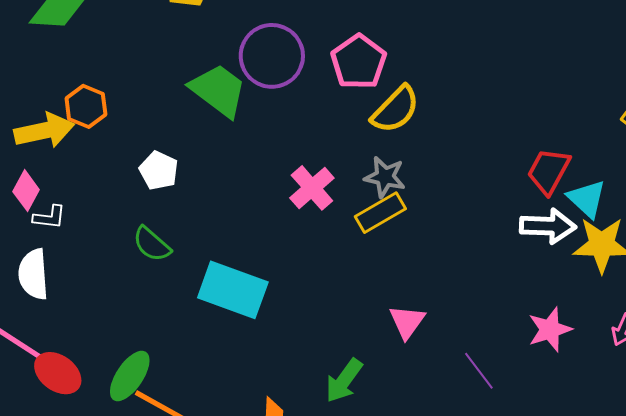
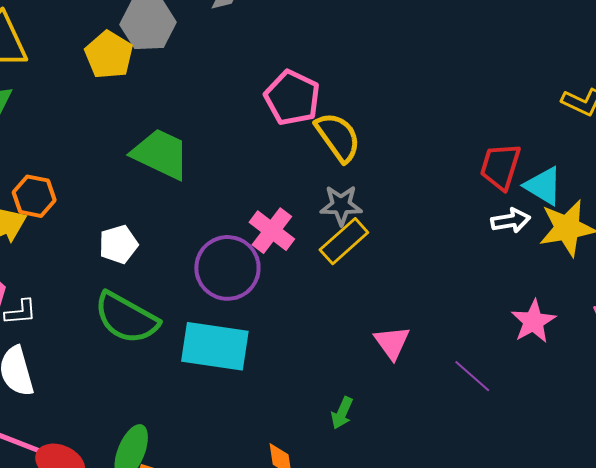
purple circle: (272, 56) -> (227, 268), moved
yellow semicircle: (395, 109) -> (338, 137), turned -68
white pentagon: (159, 170) -> (118, 244), turned -30
white arrow: (548, 226) -> (511, 221), size x0.7
green semicircle: (152, 244) -> (126, 318), size x1.6
green arrow: (344, 381) -> (342, 413), size x0.7

